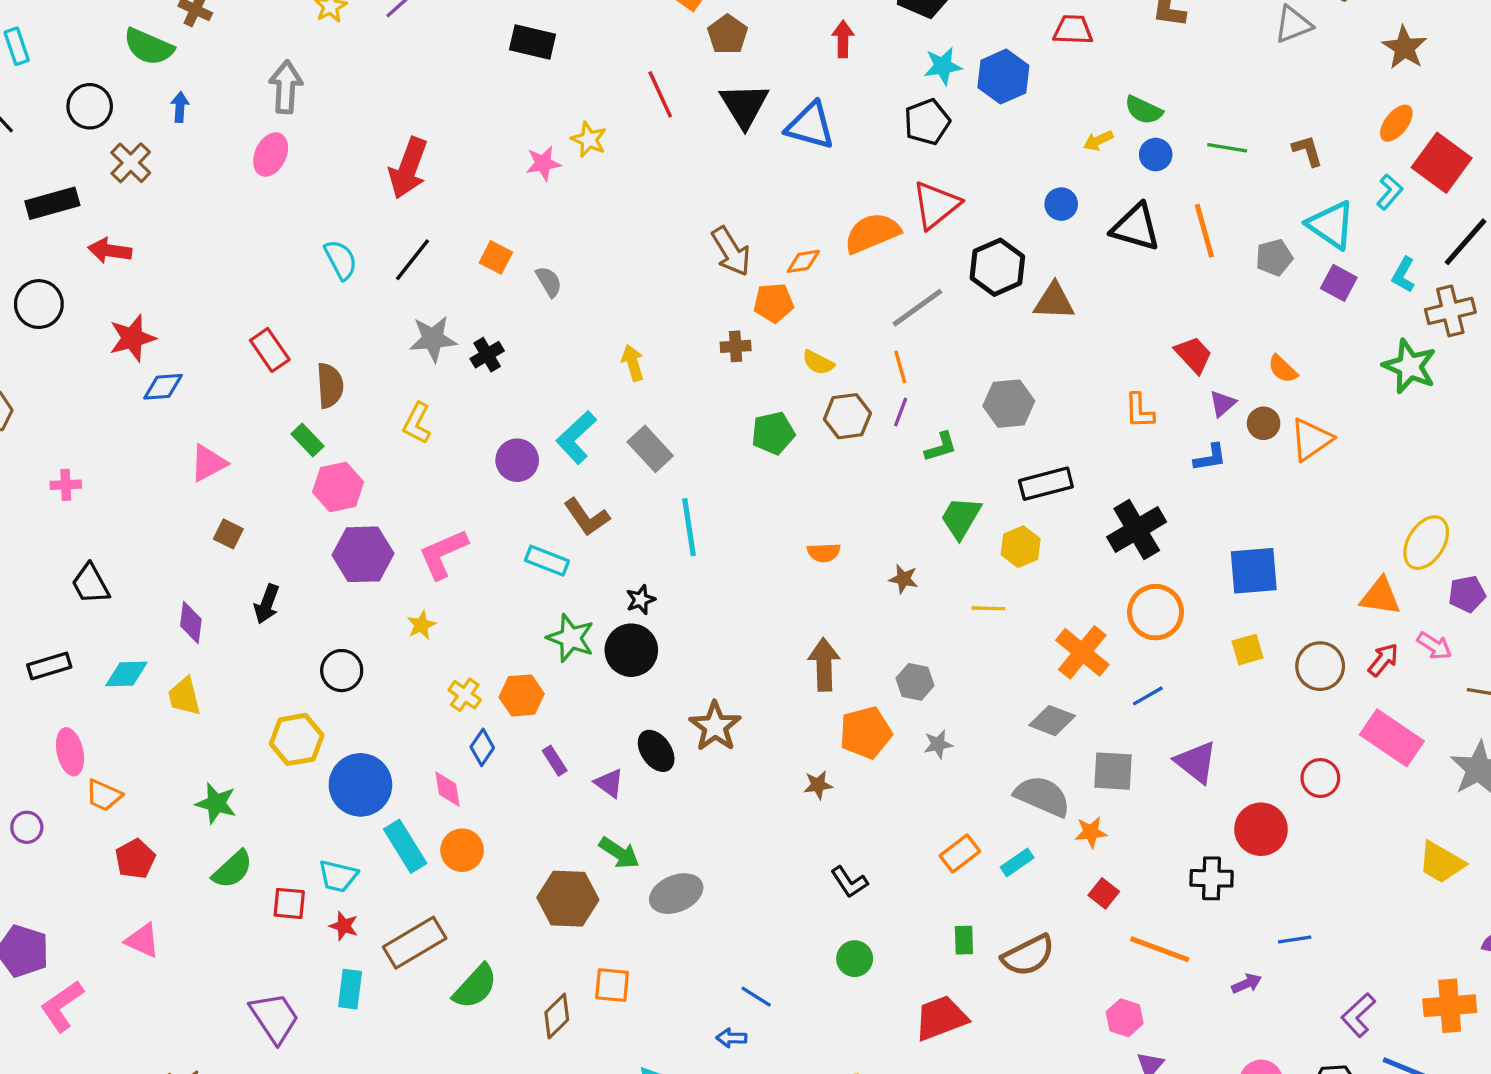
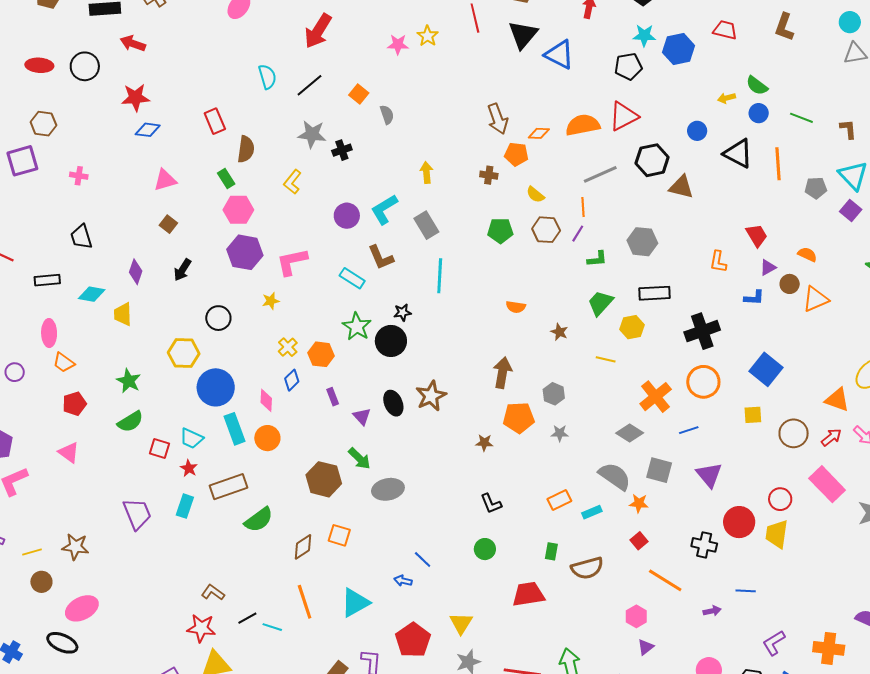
orange semicircle: (1283, 369) -> (807, 254), turned 150
blue square: (1254, 571) -> (766, 369), turned 32
yellow trapezoid: (1441, 862) -> (777, 534), moved, turned 56

